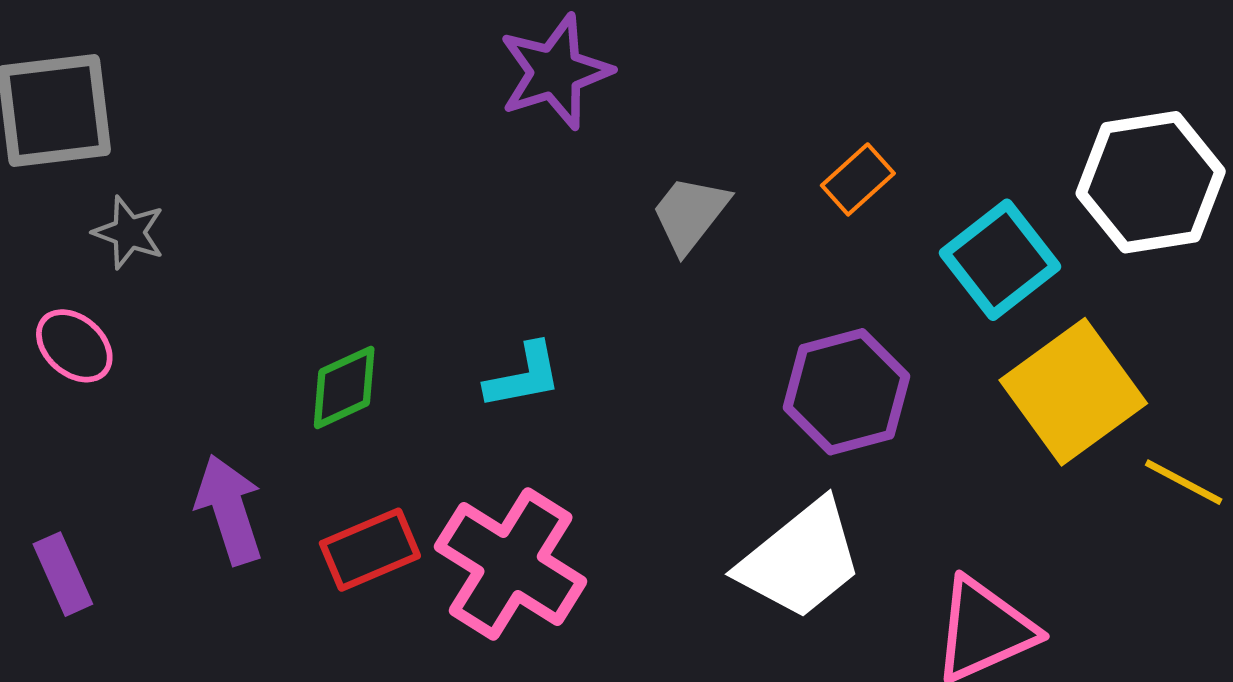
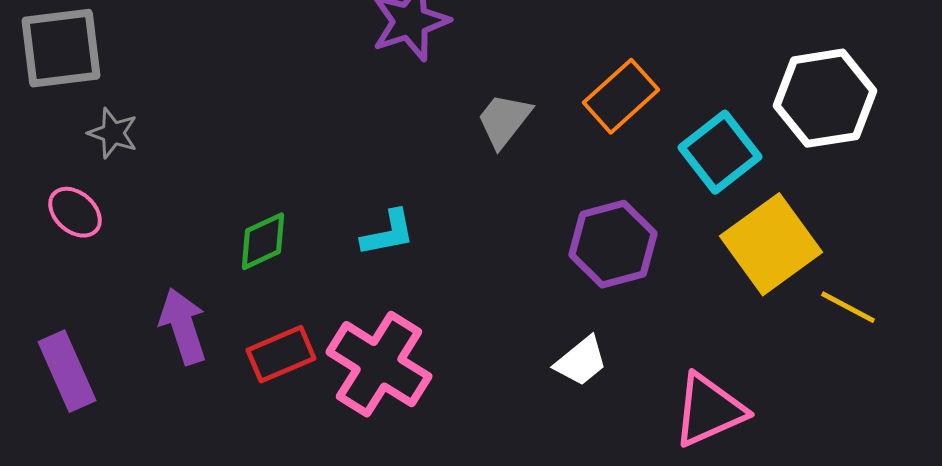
orange rectangle: (858, 179) -> (621, 96), size x1.5
white trapezoid: (800, 560) -> (581, 361), size x0.6
purple rectangle: (63, 574) -> (67, 371), size x1.4

